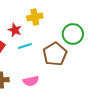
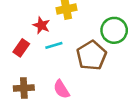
pink semicircle: (31, 81) -> (61, 89), turned 70

